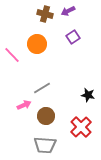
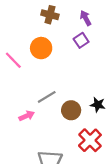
purple arrow: (68, 11) -> (86, 18), moved, turned 88
brown circle: (46, 116) -> (71, 110), moved

